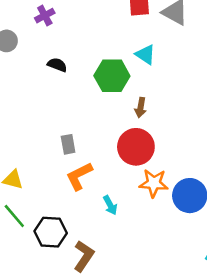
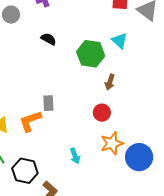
red circle: (136, 147) -> (102, 113), size x0.6
orange L-shape: (79, 176) -> (30, 121), moved
orange star: (154, 183) -> (112, 143), turned -30

